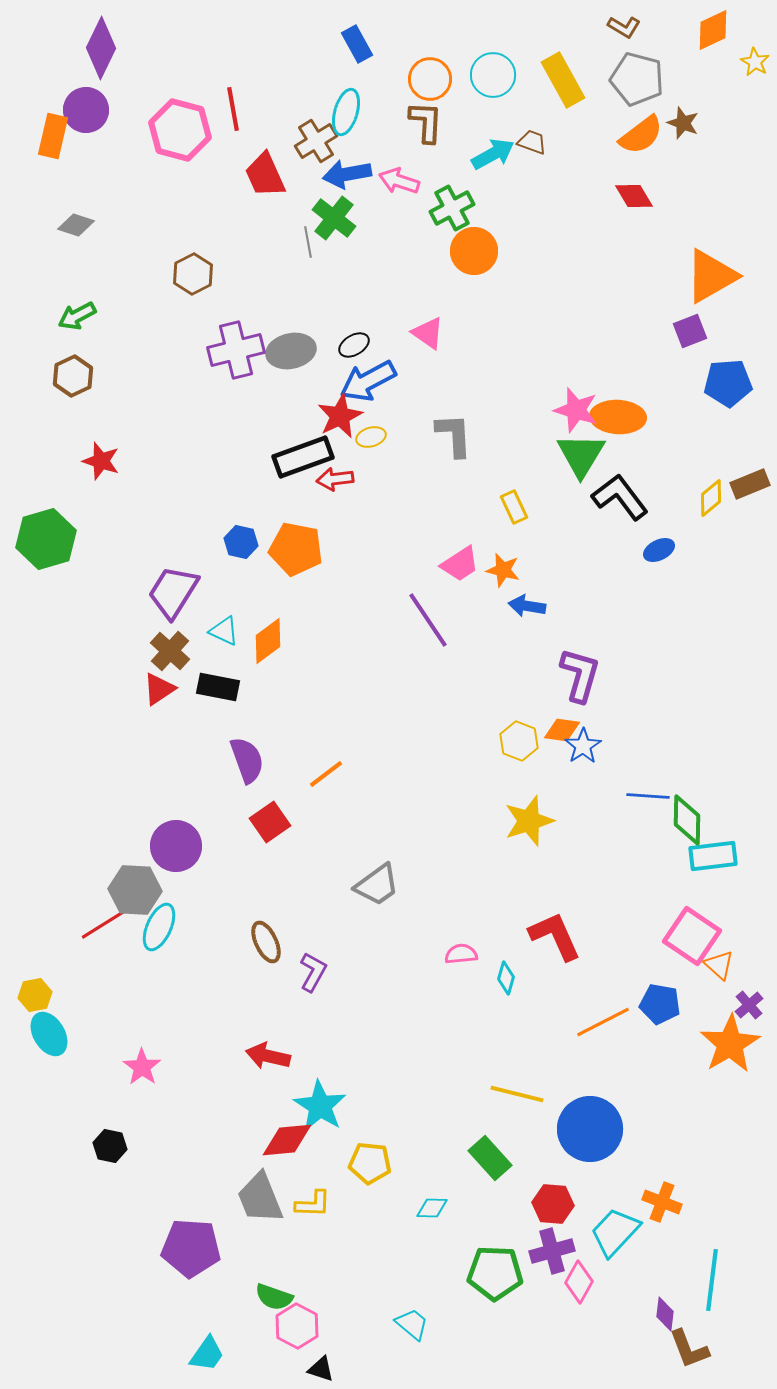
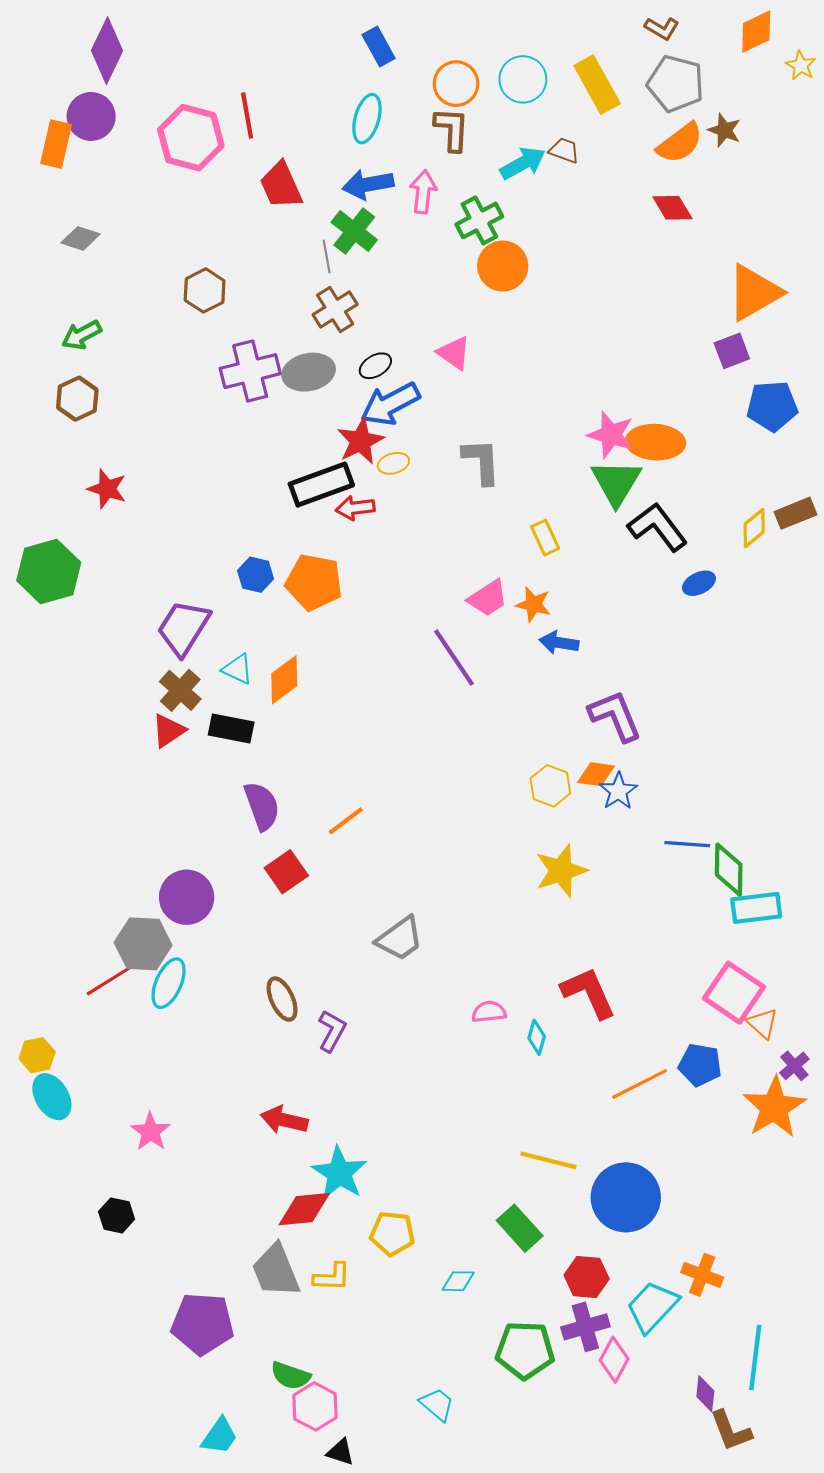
brown cross: (316, 141) -> (335, 310), moved
pink arrow: (399, 181) -> (423, 192), turned 78
purple L-shape: (580, 675) -> (615, 716), turned -38

